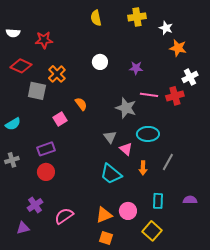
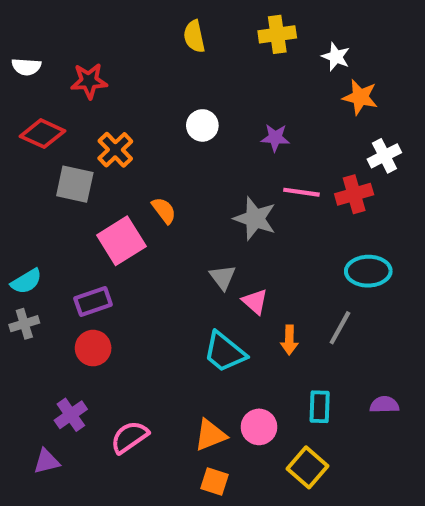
pink square: (60, 119) -> (121, 241), size x1.6
cyan semicircle: (13, 124) -> (26, 281), moved
cyan ellipse: (148, 134) -> (368, 271), moved

